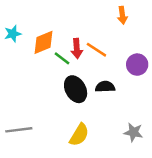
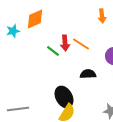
orange diamond: (43, 42) -> (35, 19), moved
black ellipse: (76, 89) -> (64, 97), moved

